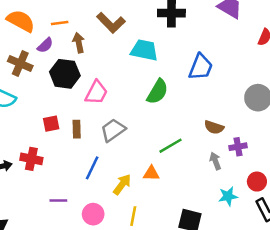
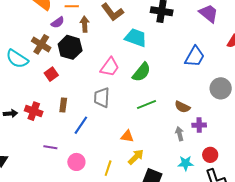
brown cross: (20, 63) -> (41, 44), moved
blue trapezoid: (201, 67) -> (195, 57), moved
pink trapezoid: (96, 93) -> (110, 67), moved
red square: (51, 124) -> (51, 74), moved, turned -32
brown rectangle: (77, 129) -> (63, 105), moved
gray trapezoid: (113, 130) -> (102, 98), turned -60
green line: (170, 146) -> (146, 105), moved
yellow arrow: (122, 184) -> (136, 157), moved

